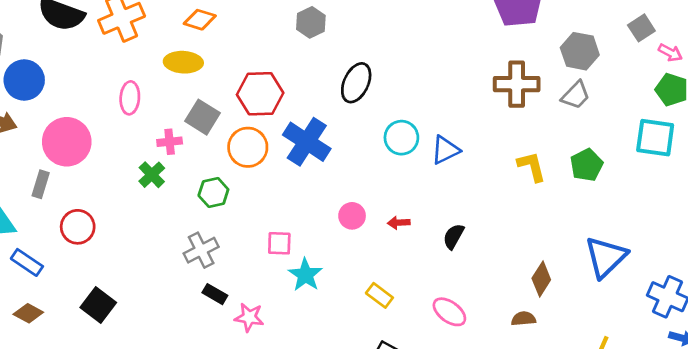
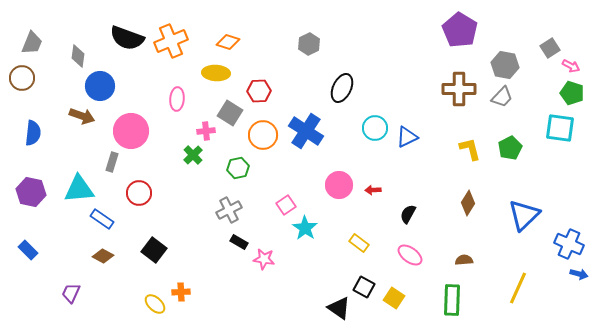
red hexagon: (260, 94) -> (259, 91), moved, size x0.7
pink circle: (352, 216) -> (339, 185), size x1.4
black semicircle: (454, 236) -> (408, 214), moved
pink square: (279, 243) -> (286, 205), turned -36
brown diamond: (541, 279) -> (468, 203), moved

